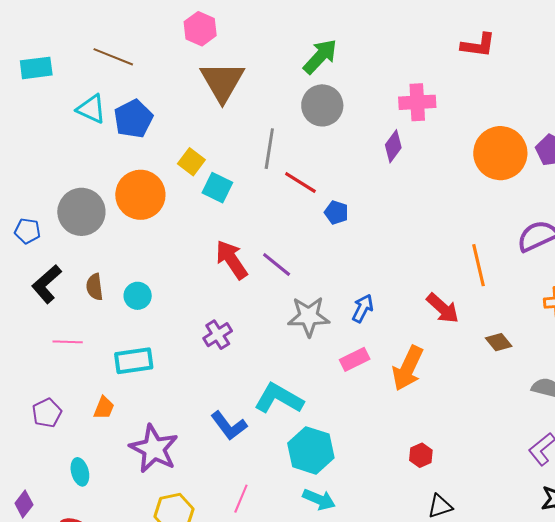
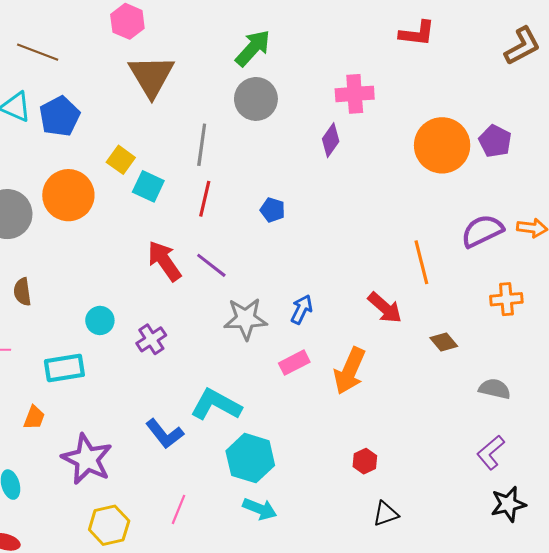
red line: (300, 182) -> (205, 199), moved, turned 72
cyan circle: (138, 296) -> (100, 320), moved

